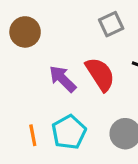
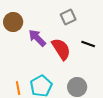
purple arrow: (63, 79) -> (37, 38), moved

